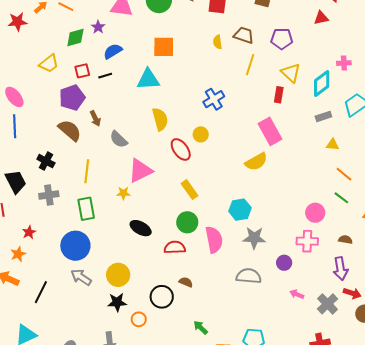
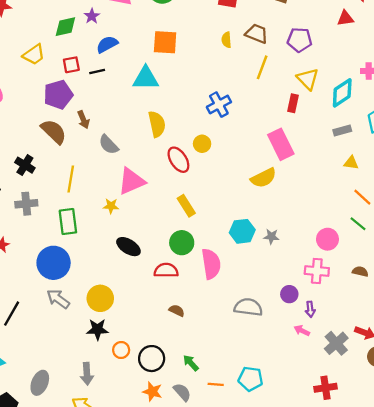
gray star: (254, 238) -> (271, 237), moved, size x0.6
purple arrow: (341, 269) -> (310, 309), moved, size x0.6
black circle: (162, 297) -> (152, 359), moved

